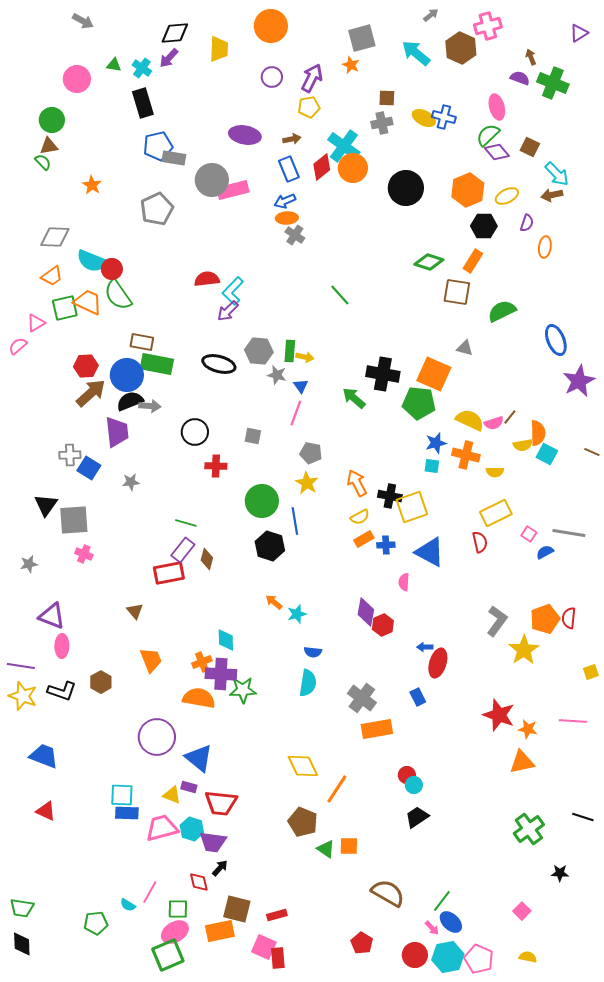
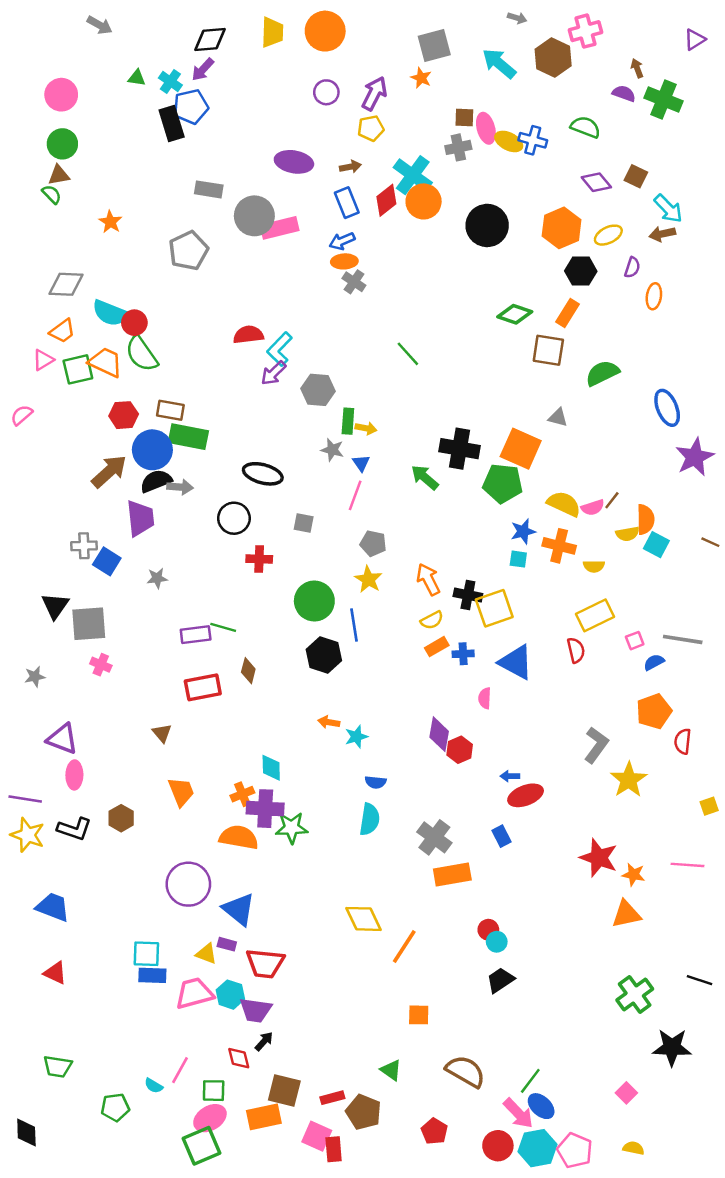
gray arrow: (431, 15) -> (517, 18), turned 56
yellow trapezoid: (219, 49) -> (272, 32), moved
pink circle: (77, 79) -> (61, 95), moved
pink ellipse: (497, 107) -> (486, 128), moved
green semicircle: (488, 135) -> (586, 127), moved, turned 65
blue pentagon: (158, 146) -> (191, 107), moved
pink triangle: (36, 323) -> (43, 360), moved
gray hexagon: (259, 351) -> (318, 390), moved
black ellipse: (219, 364) -> (263, 474), moved
red hexagon: (86, 366) -> (124, 415), moved
pink square: (529, 534) -> (635, 641), turned 35
purple rectangle: (183, 550) -> (196, 635), moved, turned 45
orange arrow: (274, 602) -> (329, 722), turned -30
orange pentagon: (545, 619) -> (654, 711), moved
red ellipse: (438, 663) -> (526, 795), turned 52
brown pentagon: (303, 822) -> (364, 1112), moved
green triangle: (326, 849) -> (391, 1070), moved
black star: (560, 873) -> (672, 1047), size x1.8
green trapezoid: (22, 908) -> (58, 1067), moved
pink arrow: (432, 928) -> (518, 1113), size x1.8

